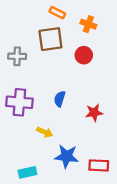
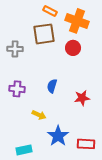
orange cross: (88, 24) -> (77, 21), size x1.6
purple cross: (19, 102) -> (17, 89), size x0.7
blue star: (67, 156) -> (58, 136), turned 30

